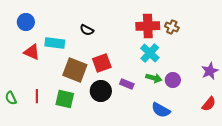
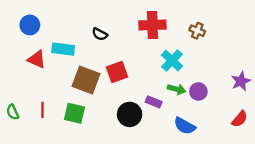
red cross: (148, 26) -> (153, 25), moved
purple rectangle: (127, 84) -> (154, 102), moved
black circle: (101, 91) -> (130, 114), moved

